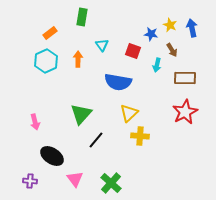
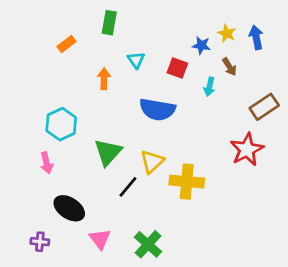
cyan hexagon: (46, 61) -> (61, 124), moved
brown rectangle: (185, 78) -> (264, 107), moved, turned -35
yellow triangle: (129, 113) -> (152, 162), moved
yellow cross: (140, 136) -> (187, 182), size x1.4

